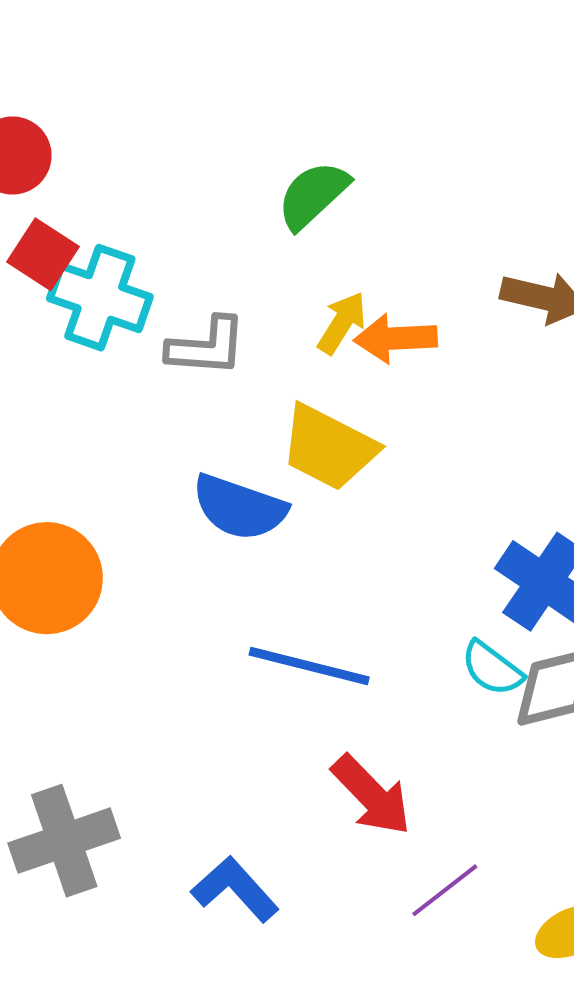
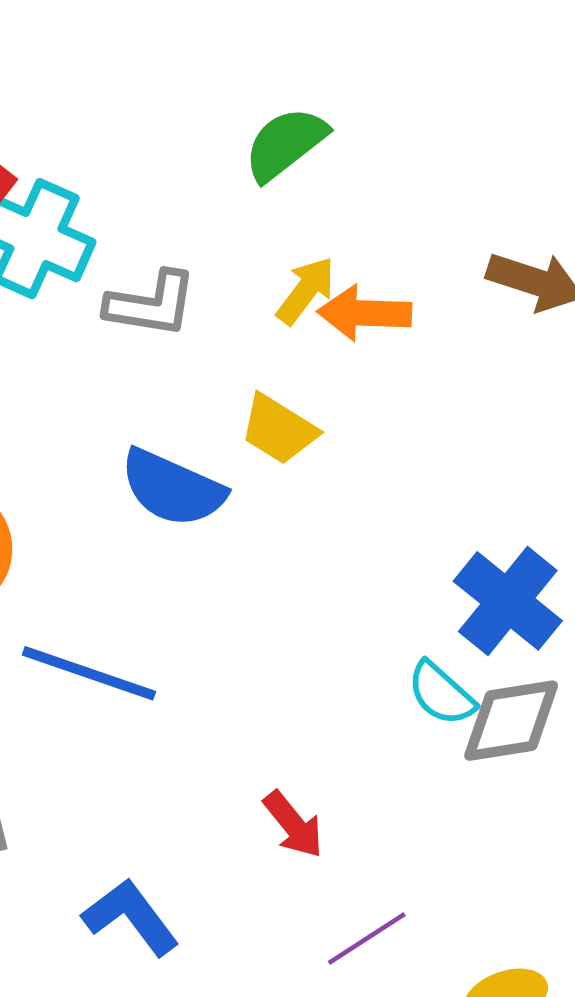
yellow trapezoid: (329, 448) -> (279, 429), size x0.7
blue line: (309, 666) -> (89, 673), moved
red arrow: (371, 795) -> (293, 824), size x0.7

